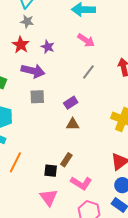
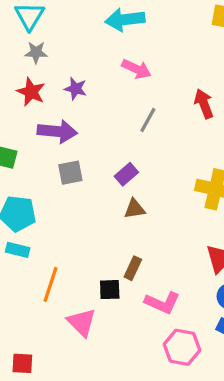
pink triangle: (49, 198) -> (82, 322), moved

